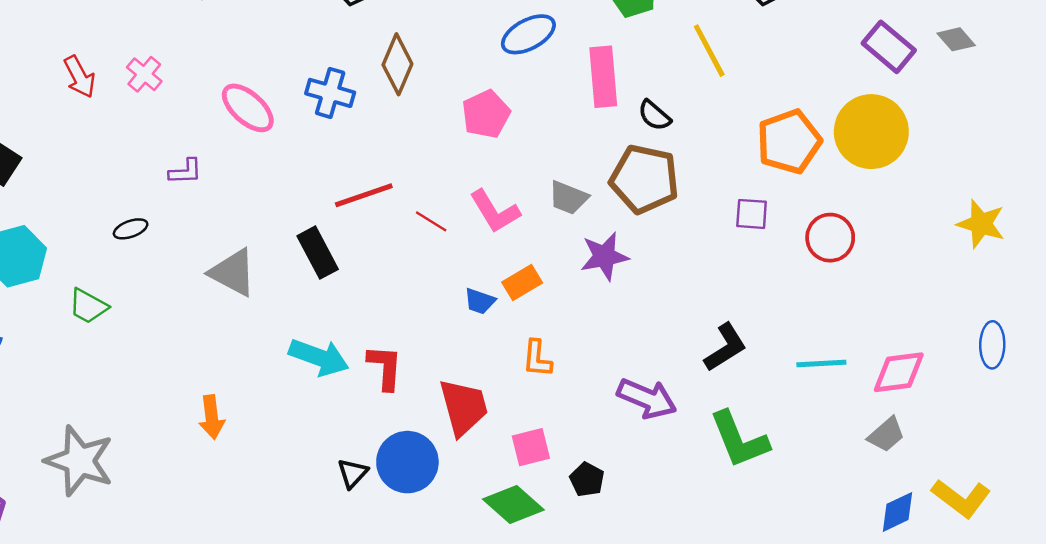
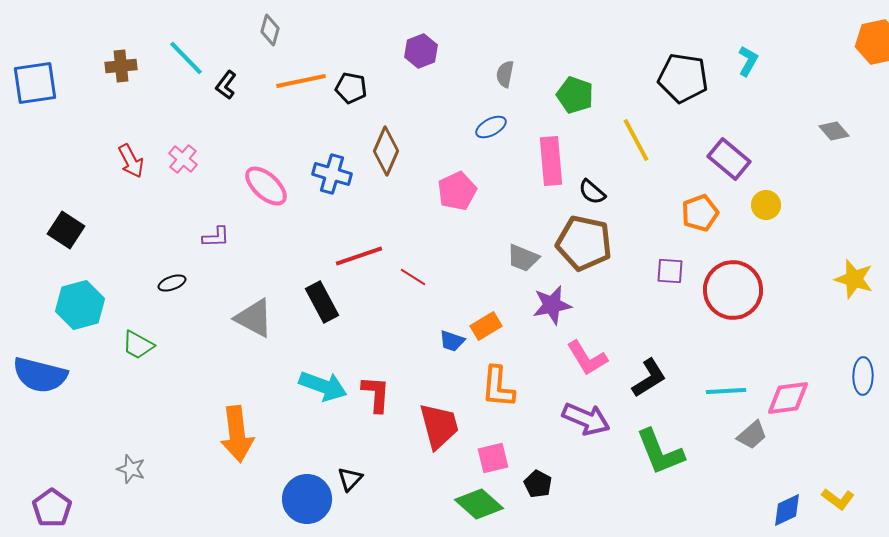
blue ellipse: (528, 34) -> (491, 127), size x0.7
purple rectangle: (889, 47) -> (729, 159), moved
yellow circle: (871, 132) -> (766, 205), size x0.5
orange pentagon: (789, 142) -> (700, 213), size x0.7
pink L-shape: (495, 211) -> (587, 358), moved
red circle: (830, 238) -> (733, 290), size x1.5
orange L-shape: (537, 359) -> (498, 387), size x1.4
orange arrow: (212, 417) -> (237, 434), size x1.6
gray trapezoid: (886, 435) -> (752, 435), moved
gray star: (79, 461) -> (131, 469), size x0.5
blue circle: (407, 462) -> (307, 499), moved
yellow L-shape: (961, 498) -> (838, 499), size x0.7

